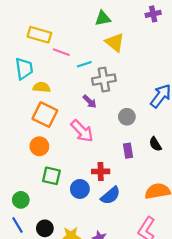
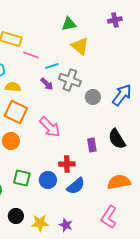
gray cross: (104, 80) -> (70, 80), turned 30
purple arrow: (90, 101) -> (47, 84), moved
gray circle: (127, 117) -> (93, 97), moved
black semicircle: (155, 144) -> (117, 139), size x1.5
green square: (51, 176) -> (22, 178), moved

